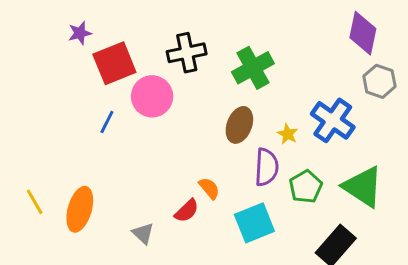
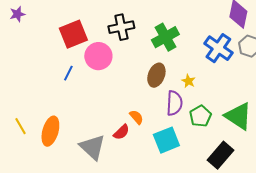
purple star: (80, 33) -> (17, 14), moved
blue cross: (333, 120) -> (218, 48), moved
gray triangle: (143, 233) -> (92, 147), size x1.8

